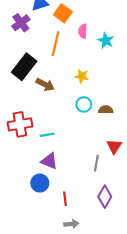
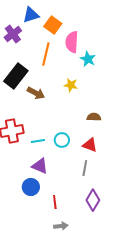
pink semicircle: (83, 31) -> (72, 42), size x1.5
cyan star: (106, 41) -> (88, 59), moved
cyan circle: (84, 104) -> (62, 140), moved
red triangle: (114, 146) -> (90, 145), moved, turned -42

